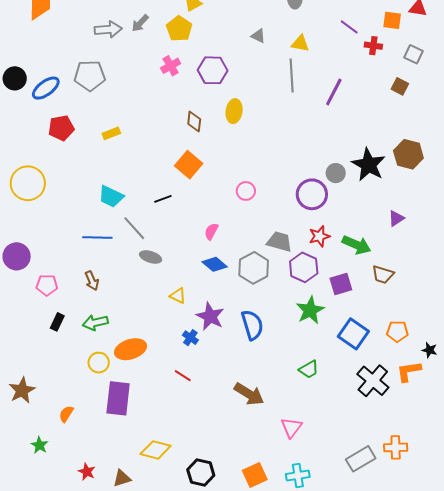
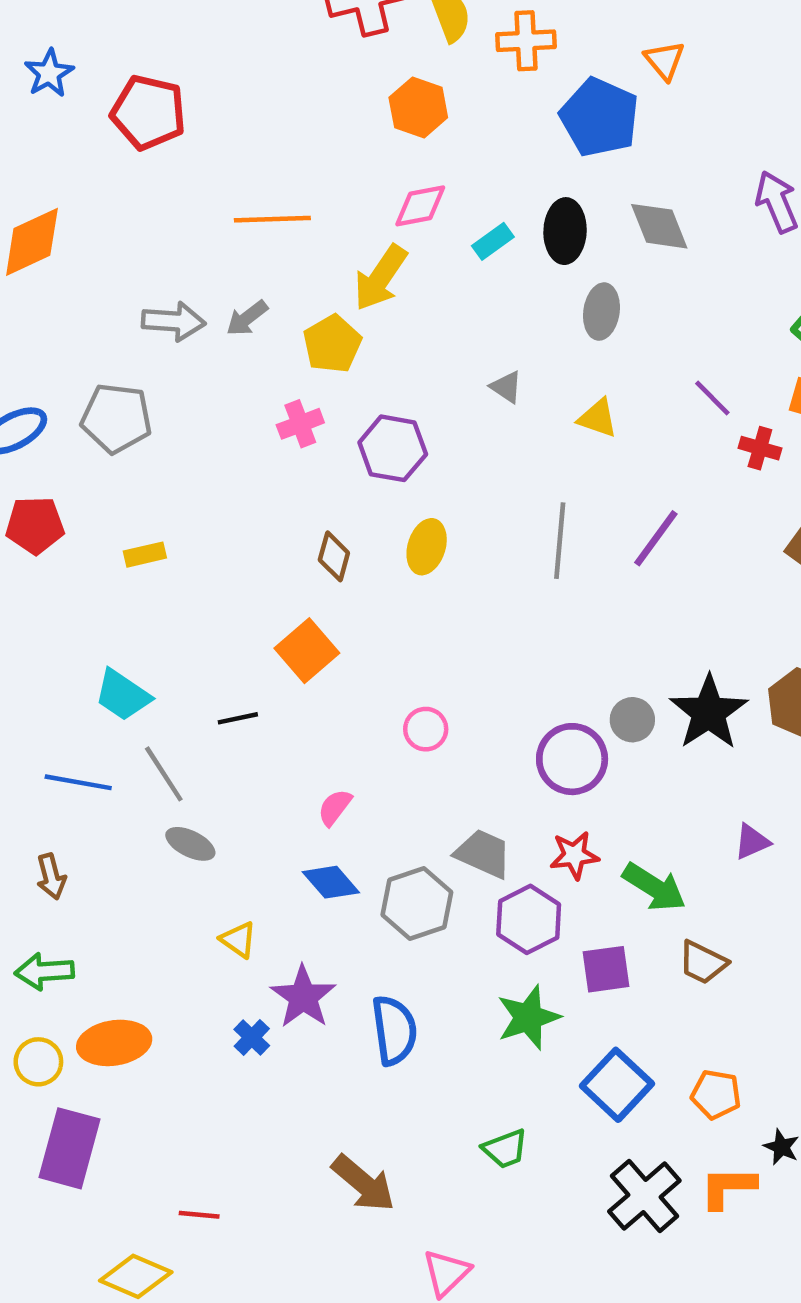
gray line: (292, 76) -> (560, 541), moved
red line: (183, 376) -> (199, 1215), moved, turned -36

